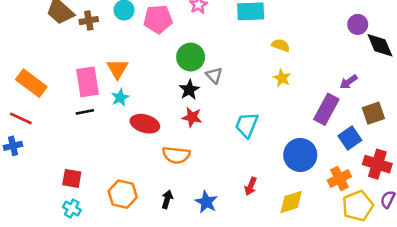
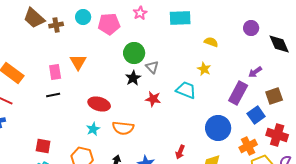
purple circle: (358, 24) -> (251, 28), moved
yellow semicircle: (281, 45) -> (211, 42), moved
pink rectangle: (87, 82) -> (55, 72), size x0.7
cyan star: (120, 98) -> (93, 129), moved
red star: (192, 117) -> (153, 99), moved
cyan trapezoid: (247, 125) -> (186, 90), moved, turned 90

